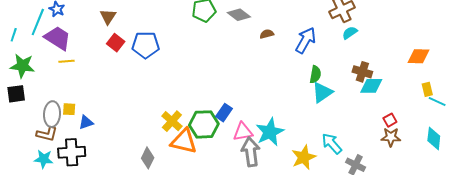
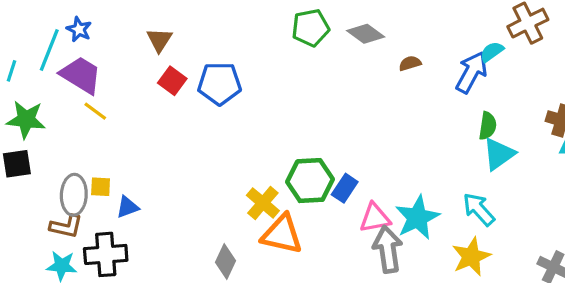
cyan semicircle: (350, 33) -> (492, 52), moved
yellow line: (66, 61) -> (95, 111), turned 42
green hexagon: (204, 124) -> (310, 181), moved
cyan arrow: (332, 144) -> (479, 209), moved

